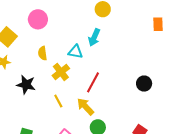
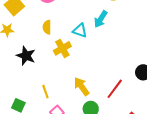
red line: (93, 82) -> (115, 89), moved
yellow line: (58, 101) -> (45, 92), moved

